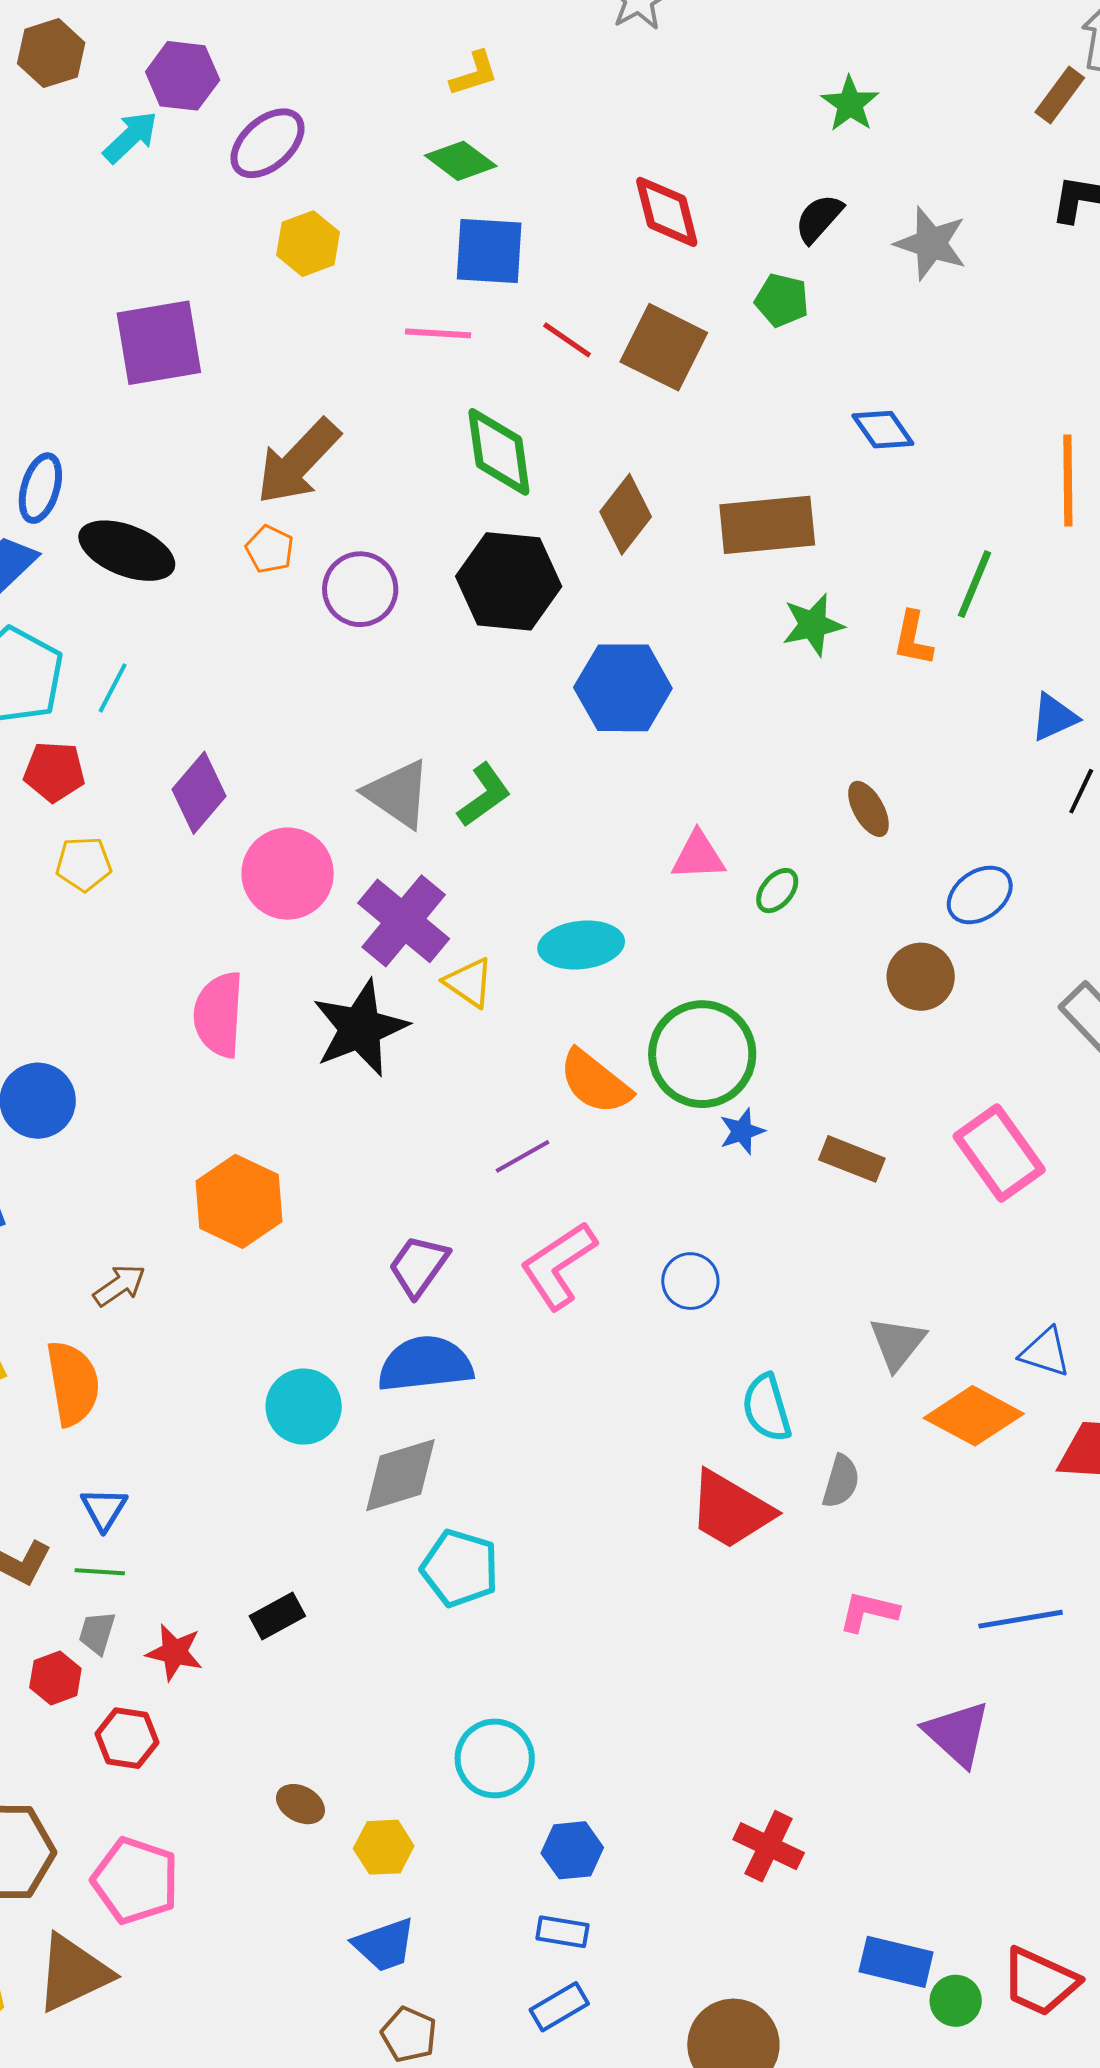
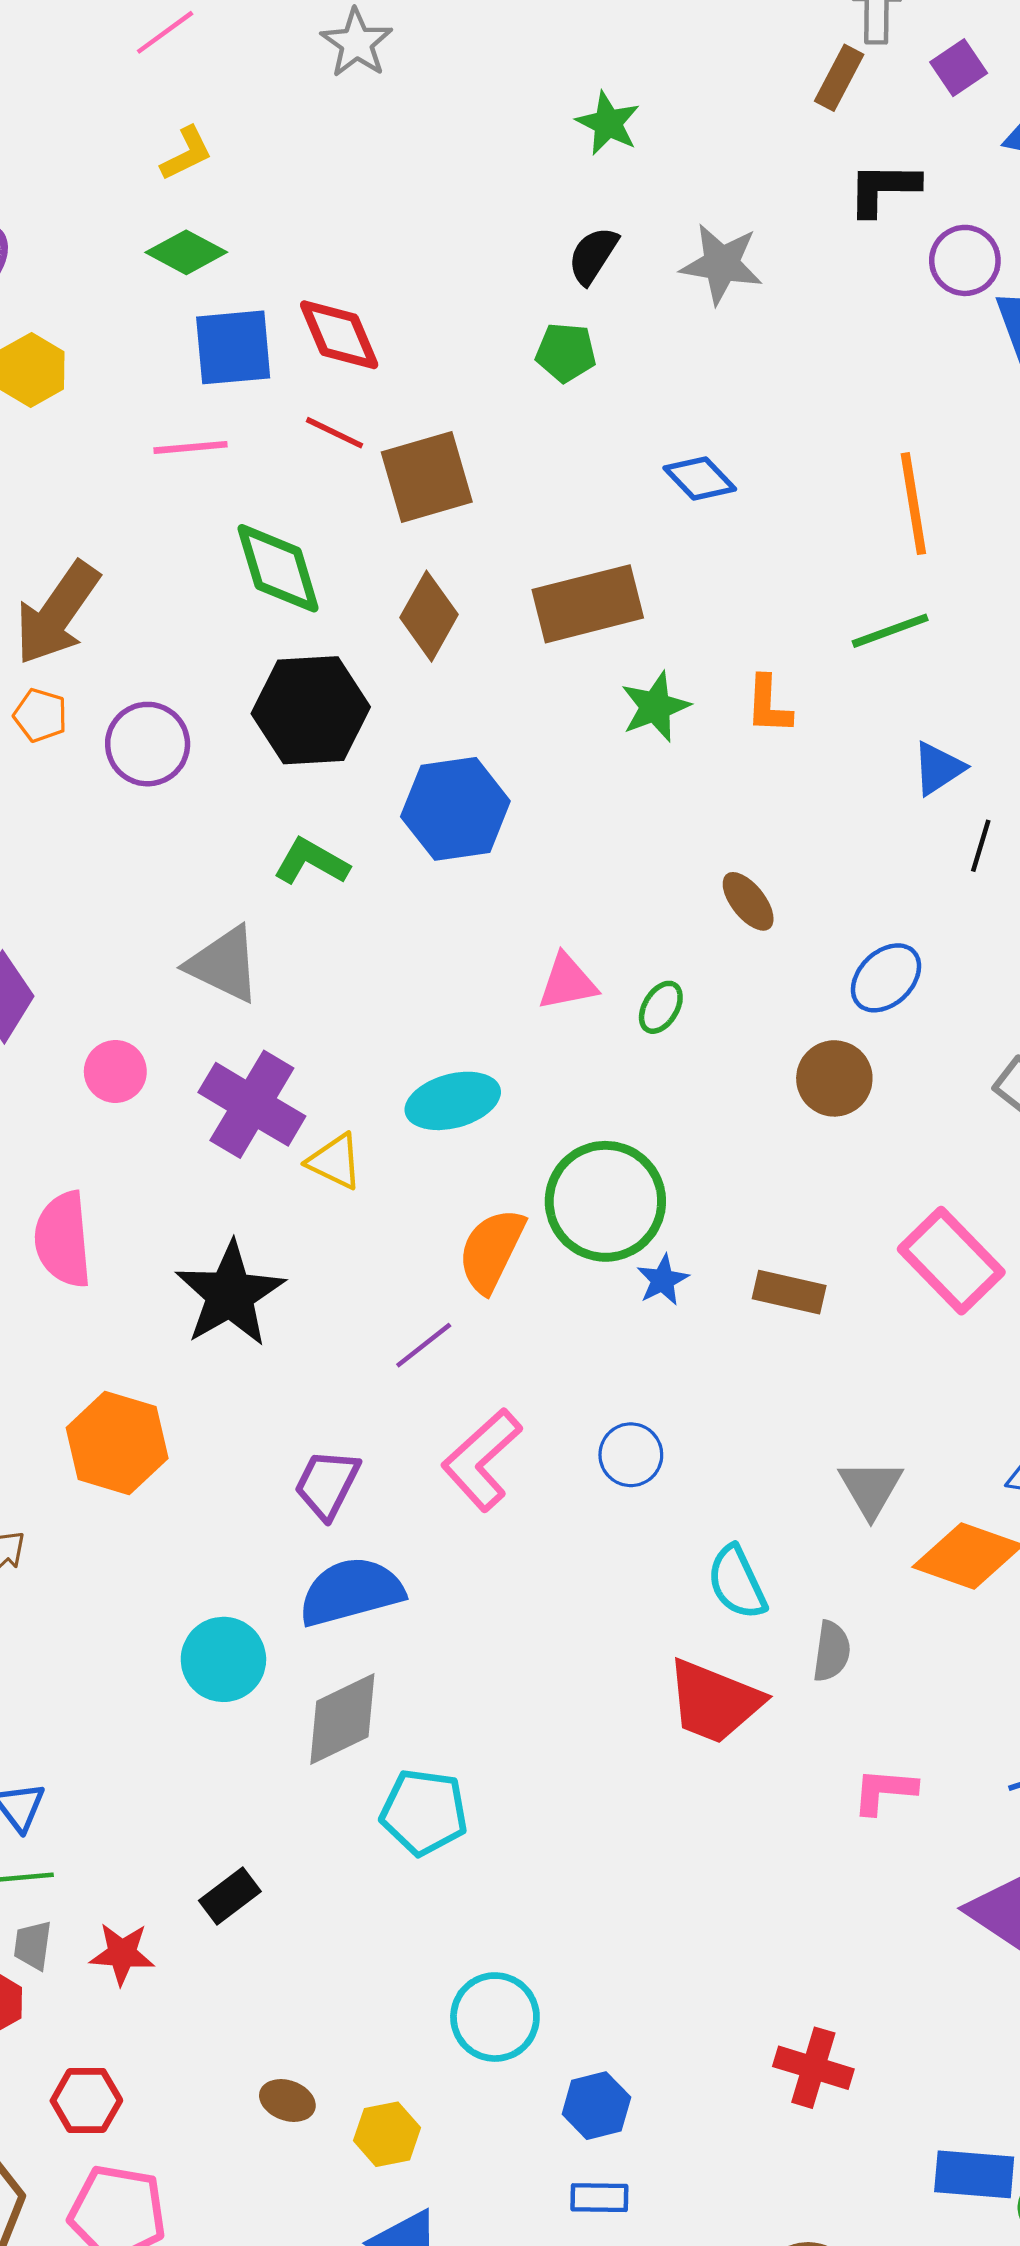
red diamond: (667, 212) -> (339, 335), moved
brown square: (664, 347) -> (427, 477), moved, turned -34
green line: (975, 584) -> (890, 631), moved, turned 56
green L-shape: (484, 795) -> (311, 862), moved, turned -106
pink circle: (288, 874) -> (115, 1071), size x0.6
black star: (360, 1028) -> (230, 1294), moved
orange semicircle: (595, 1082) -> (491, 1250), turned 86
red hexagon: (127, 1738) -> (86, 2101), moved

